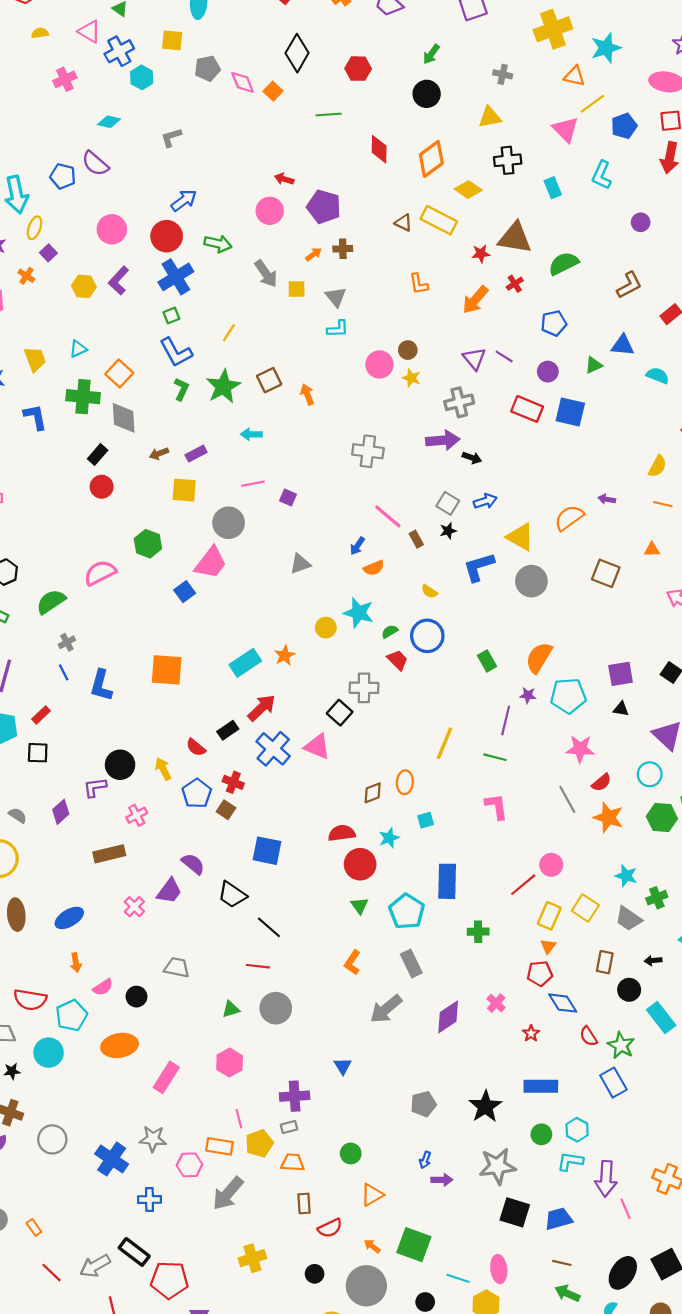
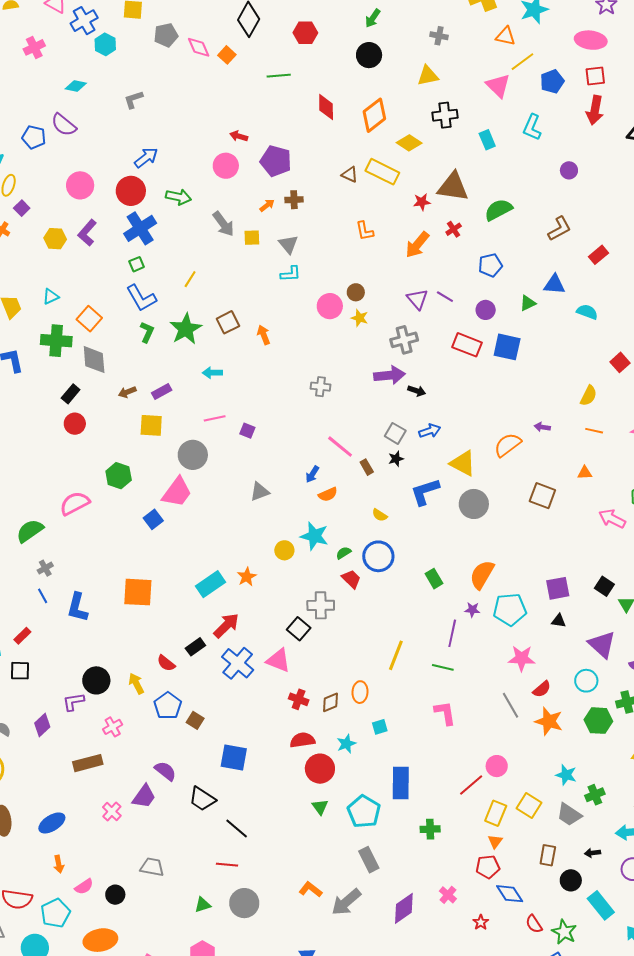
gray cross: (368, 451) -> (320, 387), size x0.7
red cross: (233, 782) -> (299, 699), moved
orange L-shape: (352, 963) -> (311, 889), moved, turned 95

